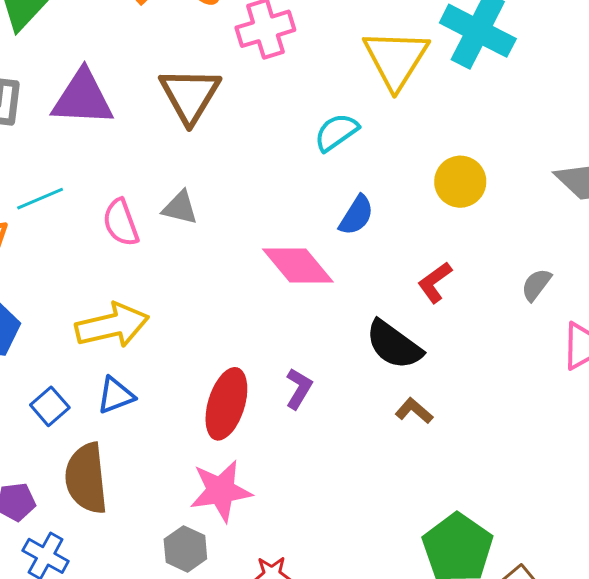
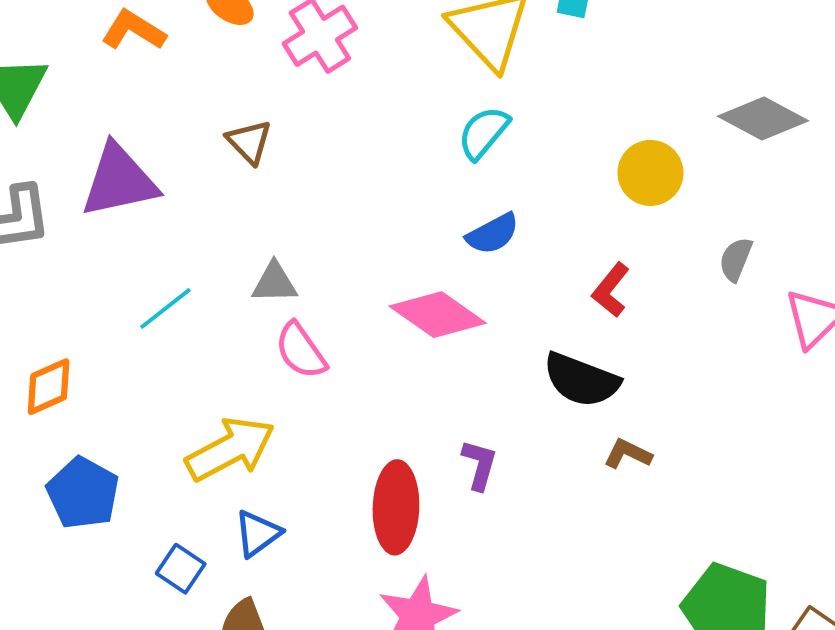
brown triangle: (190, 95) -> (249, 142), size x0.6
cyan semicircle: (336, 132) -> (483, 133), moved
yellow circle: (460, 182) -> (650, 173), moved
cyan line: (40, 199) -> (165, 309), moved
blue semicircle: (356, 215) -> (493, 234), turned 45
pink semicircle: (121, 223) -> (301, 351), moved

